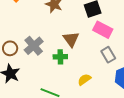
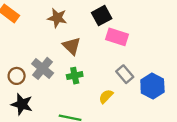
brown triangle: (71, 39) -> (72, 46), moved
gray rectangle: (108, 55) -> (125, 74), moved

